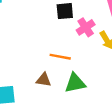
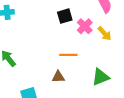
green triangle: (75, 83) -> (100, 77), moved

